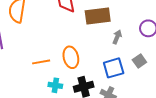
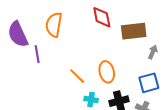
orange line: (41, 62) -> (77, 76), turned 54

